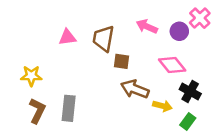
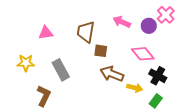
pink triangle: (67, 37) -> (46, 33), moved
gray rectangle: (69, 108) -> (61, 70), moved, turned -35
brown L-shape: (37, 111) -> (44, 96), moved

